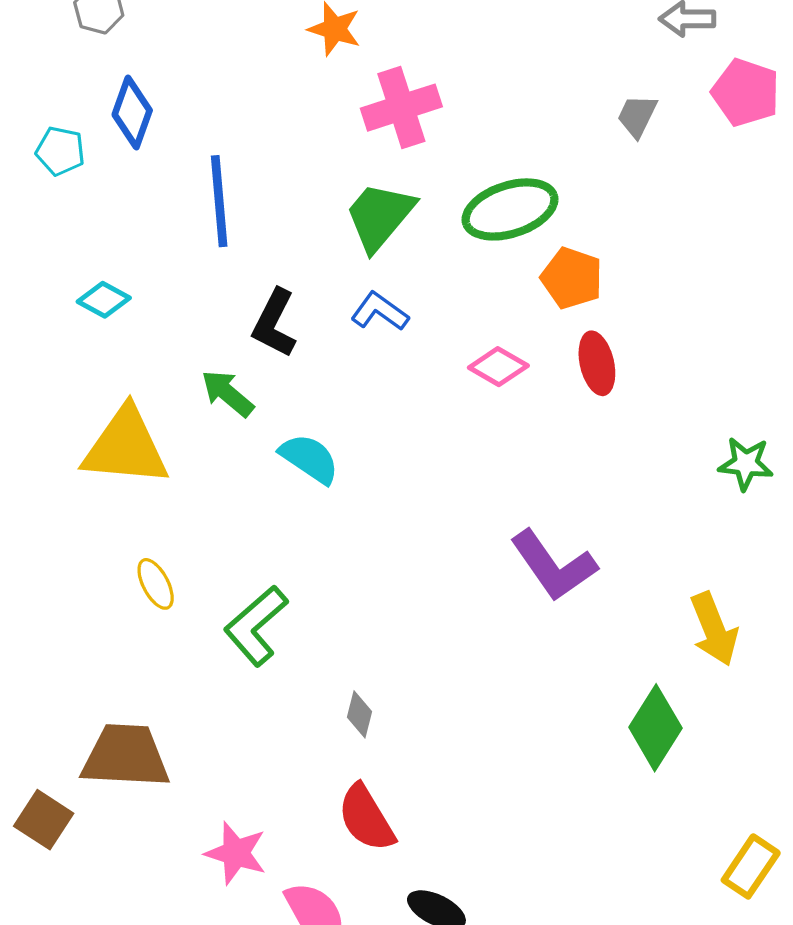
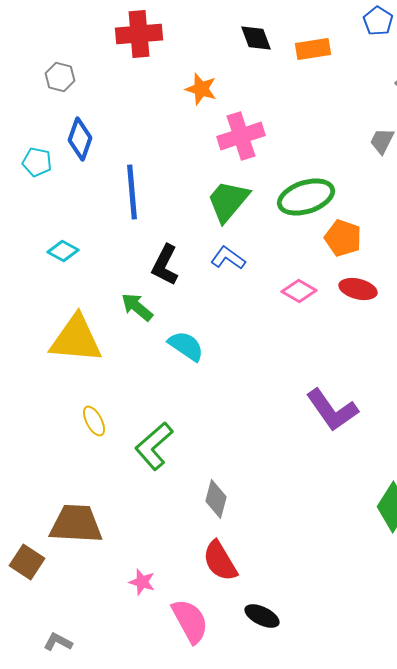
red ellipse: (597, 363) -> (358, 289), turned -63
gray diamond: (360, 714) -> (216, 499), size x1.4
pink star: (236, 853) -> (142, 582), size x0.7

